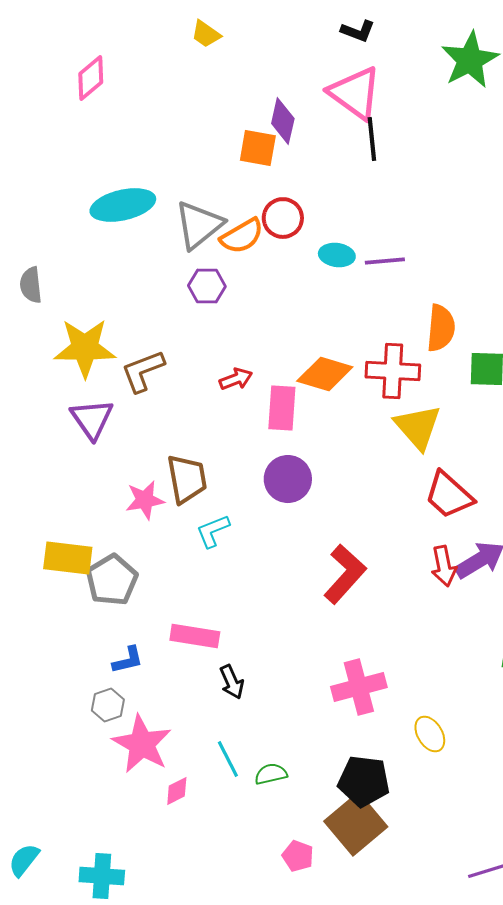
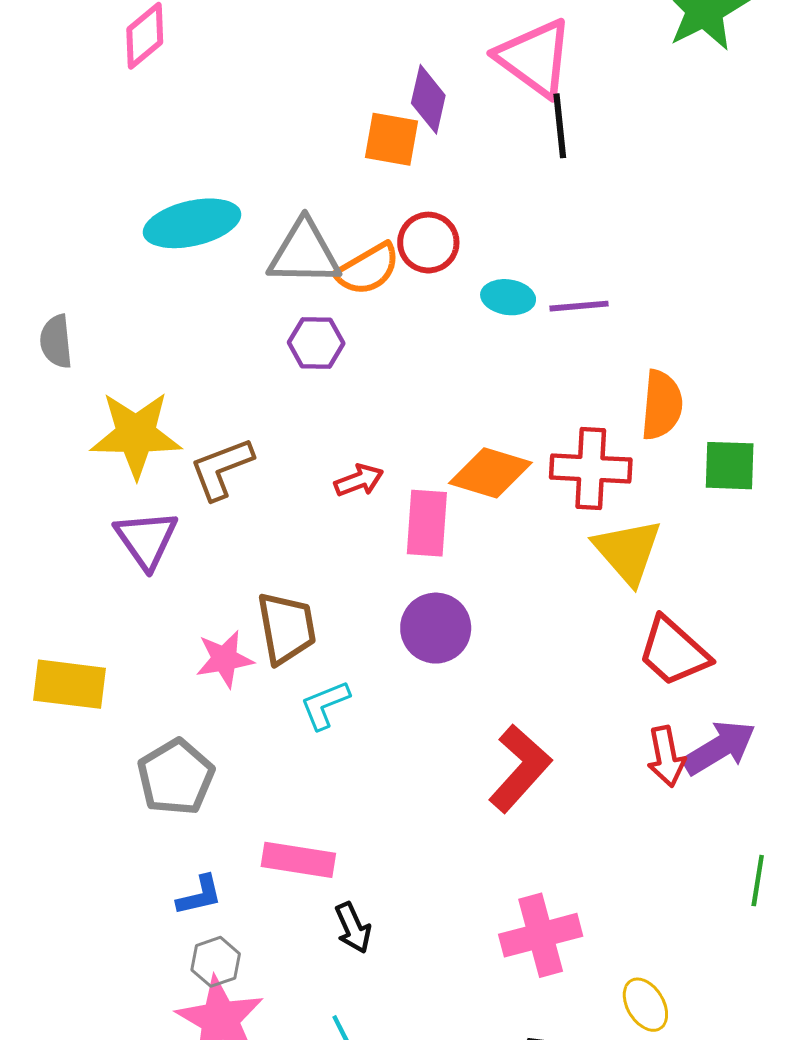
gray triangle: (199, 225) -> (304, 253), turned 40
yellow rectangle: (68, 558) -> (69, 684), moved
gray hexagon: (108, 705) -> (216, 962), moved

